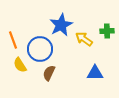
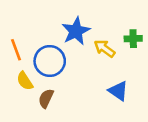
brown semicircle: (49, 73) -> (46, 98), moved
blue triangle: (95, 73) -> (118, 91), turned 36

